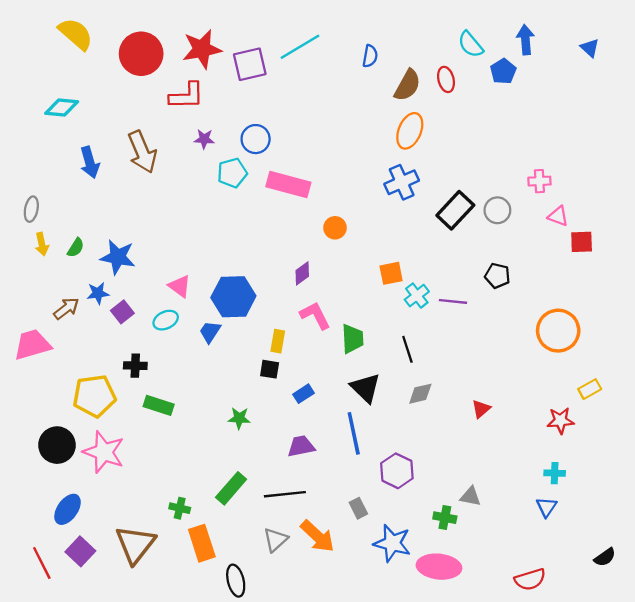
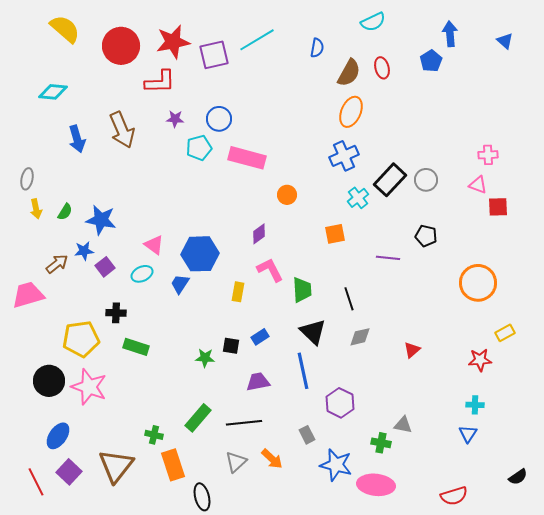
cyan semicircle: (471, 44) -> (373, 22), moved, turned -75
pink cross: (539, 181) -> (488, 155), moved
cyan cross: (417, 296) -> (358, 198), moved
black square: (270, 369) -> (231, 346), moved
orange arrow: (318, 536) -> (272, 459), size x0.7

